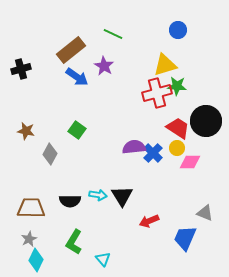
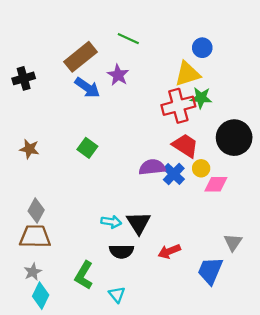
blue circle: (178, 30) -> (202, 48), moved
red trapezoid: (178, 128) -> (185, 146), moved
gray diamond: (50, 154) -> (36, 210), moved
black semicircle: (70, 201) -> (121, 251), moved
gray triangle: (205, 213) -> (233, 242), turned 42

